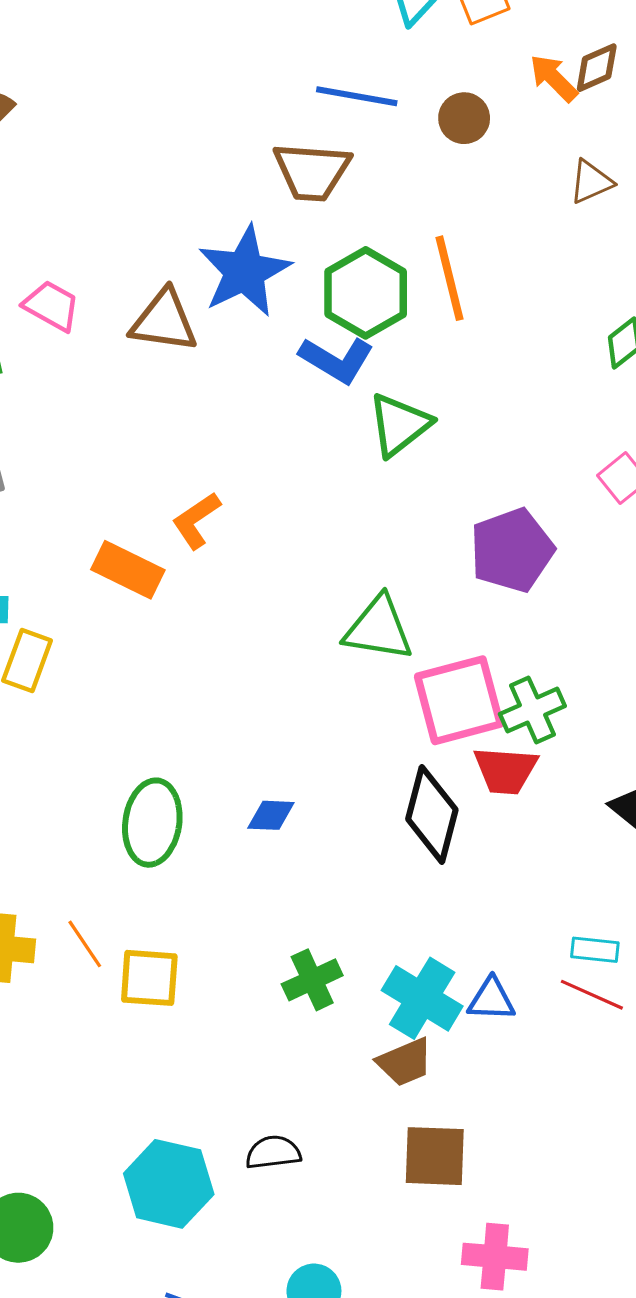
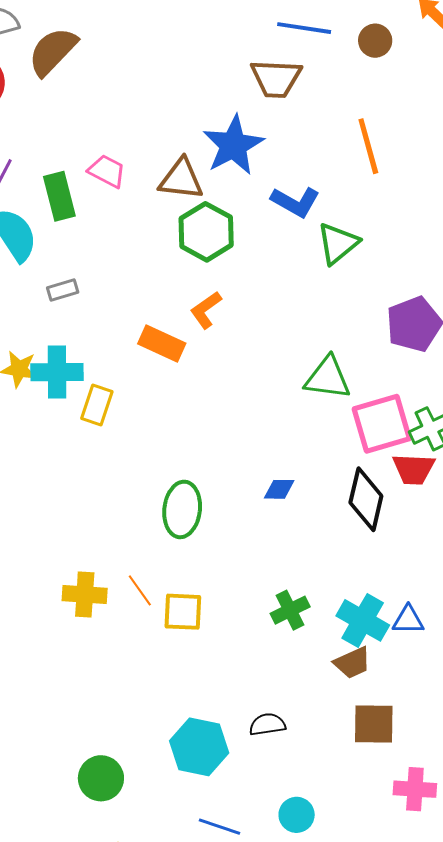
green hexagon: (366, 293) -> (206, 232), moved
blue diamond: (271, 815) -> (279, 489), moved

